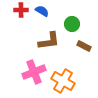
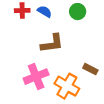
green circle: (72, 24) -> (78, 12), moved
brown rectangle: (84, 46) -> (90, 69), moved

